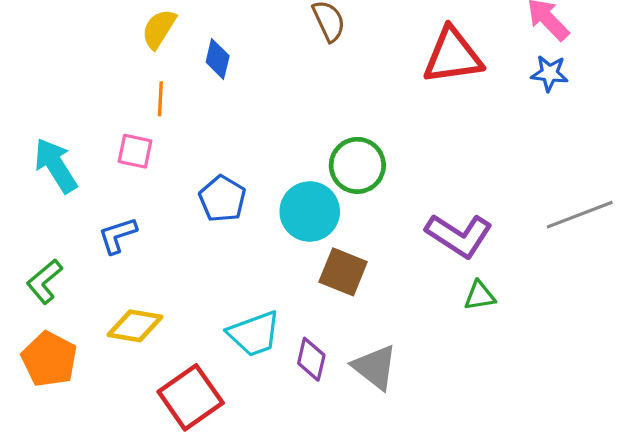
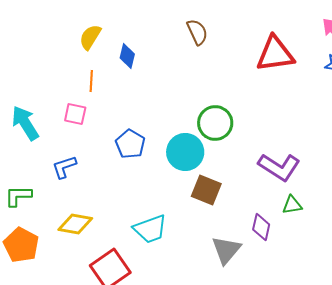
green L-shape: (44, 281) -> (18, 196), turned 40
purple diamond: (311, 359) -> (261, 227), moved
gray triangle: (375, 367) -> (226, 250), turned 32

